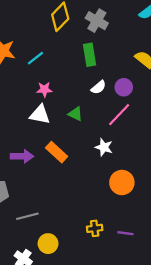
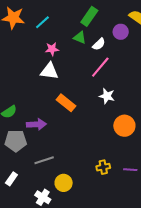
green rectangle: (90, 55) -> (89, 16), turned 48
purple circle: (124, 87) -> (121, 32), moved
green triangle: (75, 114) -> (80, 38), moved
pink line: (119, 115) -> (100, 67), moved
purple arrow: (22, 156) -> (36, 124), moved

